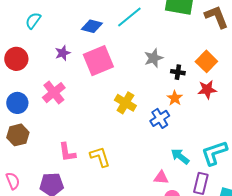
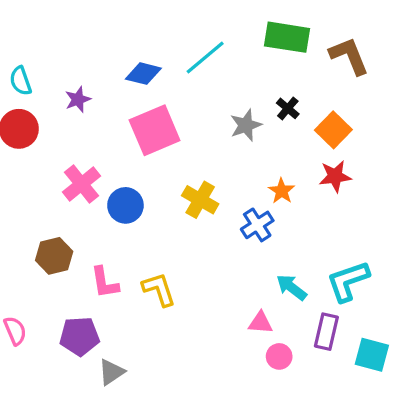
cyan semicircle: (33, 21) -> (21, 81), moved, turned -54
purple star: (63, 53) -> (78, 99), moved
black cross: (178, 72) -> (288, 108), moved, turned 32
blue circle: (17, 103) -> (125, 205), moved
brown hexagon: (18, 135) -> (54, 256), moved

